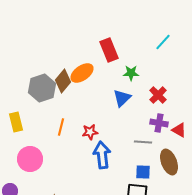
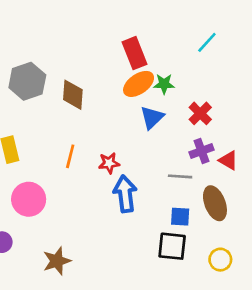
orange ellipse: (82, 73) -> (139, 84), moved
brown diamond: (63, 81) -> (73, 95), turned -35
gray hexagon: (42, 88) -> (27, 81), moved
purple cross: (159, 123) -> (202, 151), turned -30

